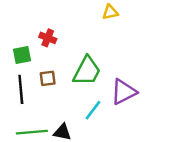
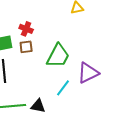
brown square: (48, 78) -> (26, 47), moved

